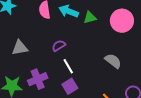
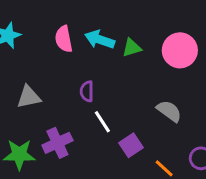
purple semicircle: (59, 46) -> (87, 91), turned -56
purple square: (70, 86) -> (131, 145), moved

